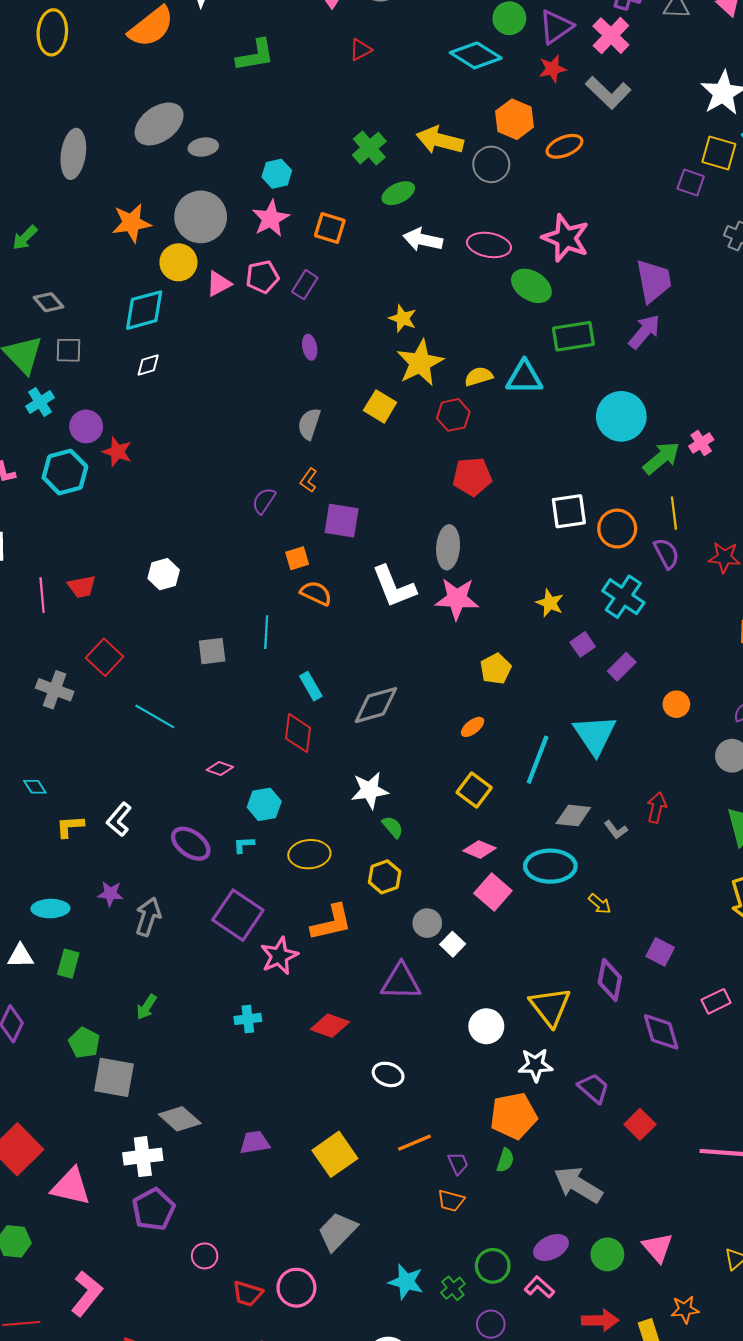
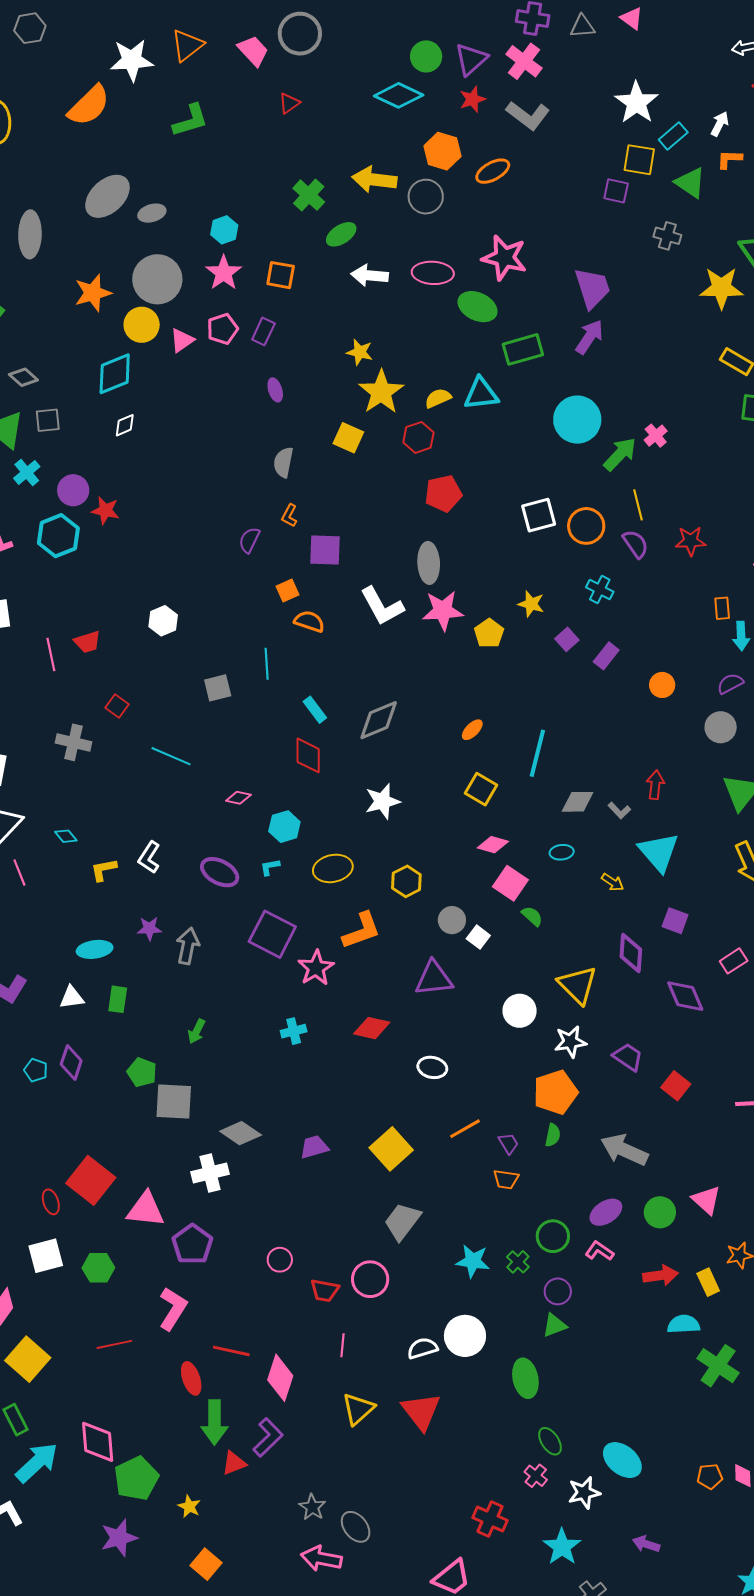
cyan cross: (623, 597) -> (600, 590), size x0.7
red square: (105, 657) -> (117, 706), size x0.7
yellow pentagon: (496, 669) -> (489, 633), moved
cyan triangle: (595, 735) -> (659, 852), moved
green semicircle: (393, 827) -> (532, 916), moved
cyan ellipse: (550, 866) -> (562, 852), size x0.5
purple pentagon: (153, 1209) -> (192, 1244), moved

